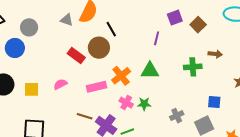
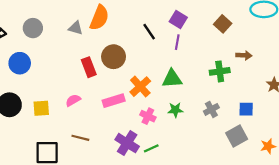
purple square: (175, 18) -> (178, 20), moved, turned -35
gray circle: (29, 27) -> (33, 28), moved
black line: (111, 29) -> (149, 32), moved
red rectangle: (76, 56) -> (89, 67), turned 36
green star: (144, 104) -> (175, 110), moved
brown line: (85, 116) -> (80, 138), moved
gray cross: (177, 116) -> (211, 109), moved

